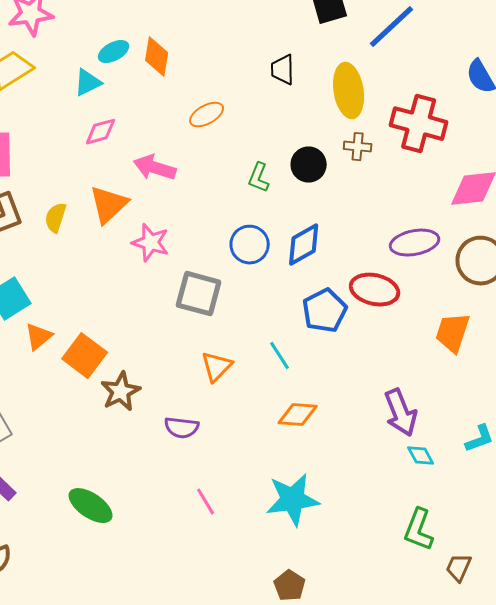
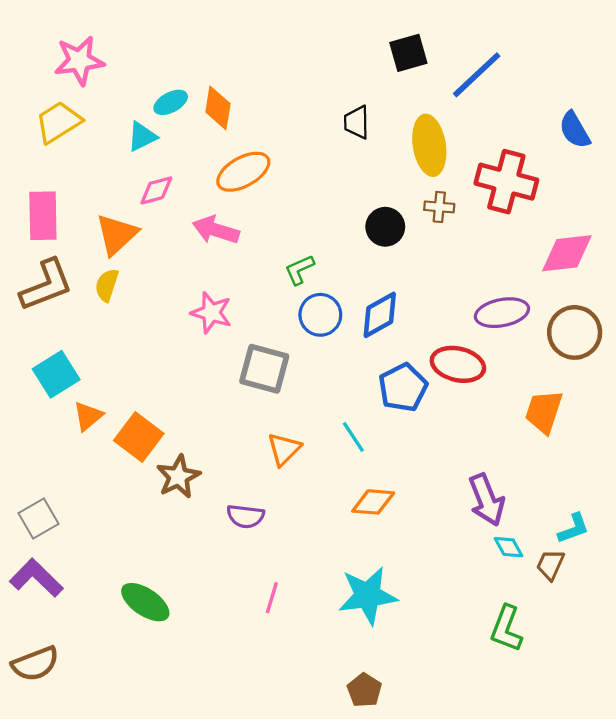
orange ellipse: (207, 115) -> (243, 172), moved, size x1.4
green L-shape: (259, 178) -> (299, 270), moved, turned 44
orange triangle: (109, 205) -> (117, 234), moved
pink line: (206, 502) -> (272, 598), turned 48
brown trapezoid: (459, 568) -> (550, 565), moved

